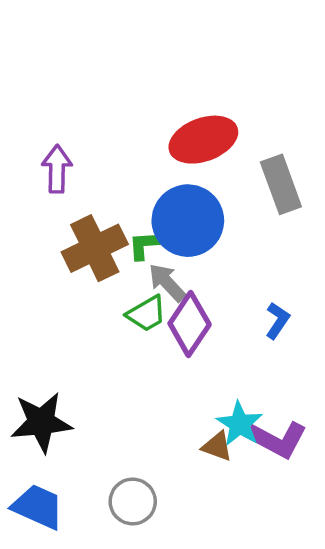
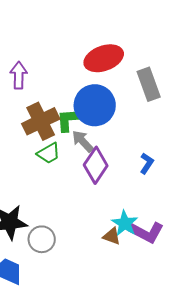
green L-shape: (146, 245) -> (71, 119), size x1.4
green trapezoid: (146, 314) -> (49, 153), moved
gray circle: (133, 502) -> (42, 239), moved

